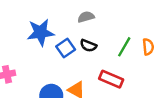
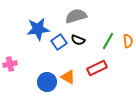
gray semicircle: (86, 17) -> (76, 16), size x1.5
red rectangle: (111, 79) -> (97, 68), turned -48

